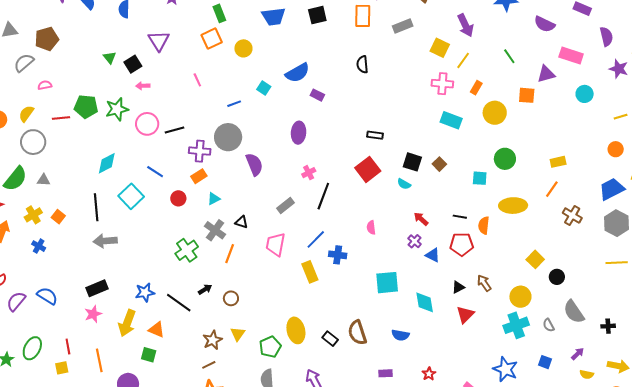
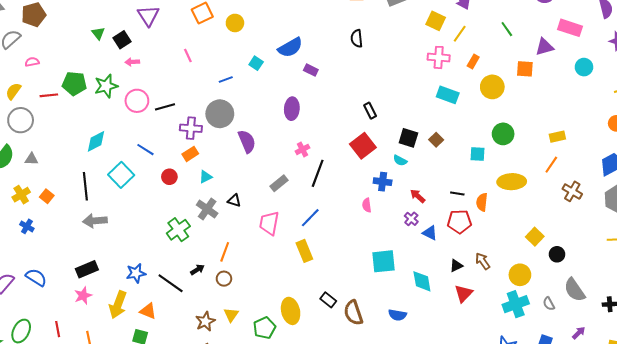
black rectangle: (375, 135) -> (370, 111), turned 56
orange line: (230, 254) -> (225, 252), moved
blue cross: (338, 255) -> (383, 182), moved
black rectangle: (330, 339) -> (328, 300), moved

